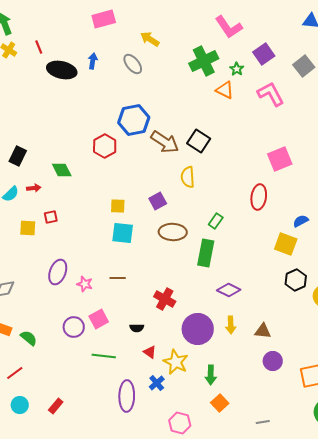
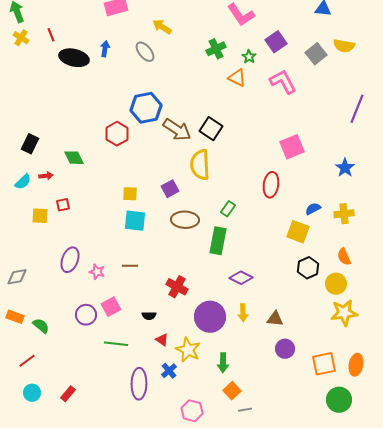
green cross: (204, 61) -> (216, 49), size x0.7
yellow semicircle: (188, 177) -> (200, 165), size x1.4
gray line: (263, 422) -> (245, 410), moved

